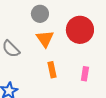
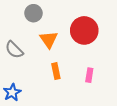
gray circle: (40, 14) -> (33, 13), moved

